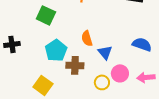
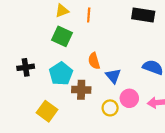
green square: (46, 15) -> (62, 36), moved
black cross: (12, 44) -> (26, 67), moved

